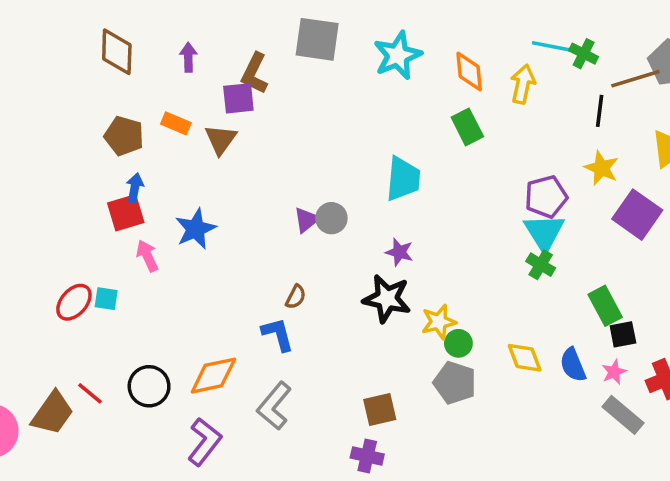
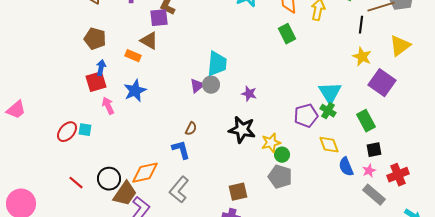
orange rectangle: (176, 123) -> (133, 56), moved
brown triangle: (221, 139) -> (149, 41), turned -36
cyan trapezoid: (403, 179) -> (217, 64), moved
purple pentagon: (546, 197) -> (306, 116), moved
purple star: (399, 252) -> (249, 94), moved
green rectangle: (605, 306) -> (366, 121), moved
yellow diamond: (525, 358) -> (329, 145), moved
brown trapezoid: (52, 413) -> (125, 194), moved

